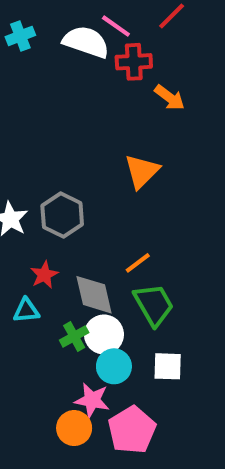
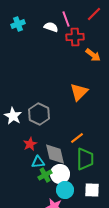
pink line: (116, 26) -> (66, 19), turned 35
white semicircle: (86, 42) -> (51, 27), size x0.6
green trapezoid: (154, 305) -> (85, 159), turned 30
cyan triangle: (26, 311) -> (38, 162), moved

